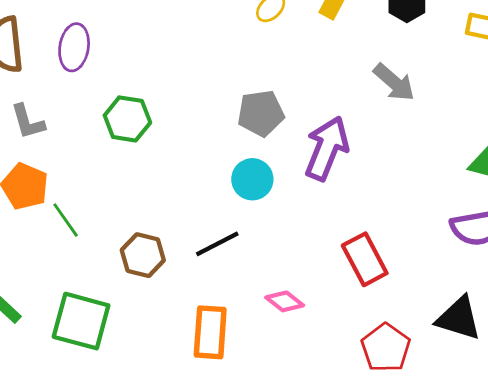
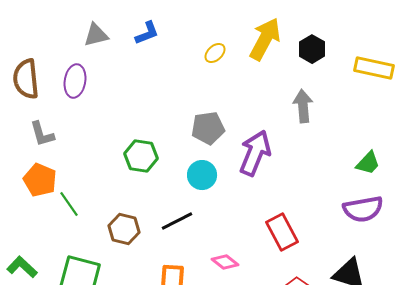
gray arrow: (394, 82) -> (303, 106), turned -136
green hexagon: (127, 119) -> (141, 156), moved

